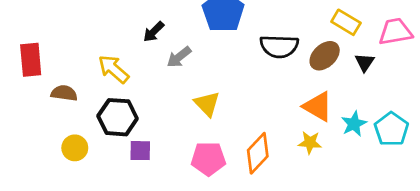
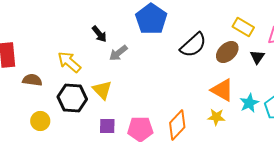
black arrow: (154, 32) -> (99, 34), turned -84
black semicircle: (279, 46) -> (193, 45), turned -44
yellow triangle: (207, 104) -> (102, 90), moved
purple square: (140, 151) -> (107, 126), moved

